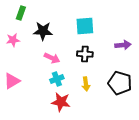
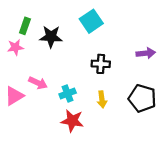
green rectangle: (21, 13) -> (25, 26), moved
cyan square: (85, 26) -> (91, 21), moved, turned -30
pink arrow: (52, 58) -> (38, 83), moved

